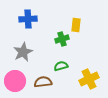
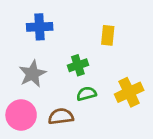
green cross: (62, 39) -> (78, 65), moved
yellow cross: (89, 79) -> (129, 92), moved

